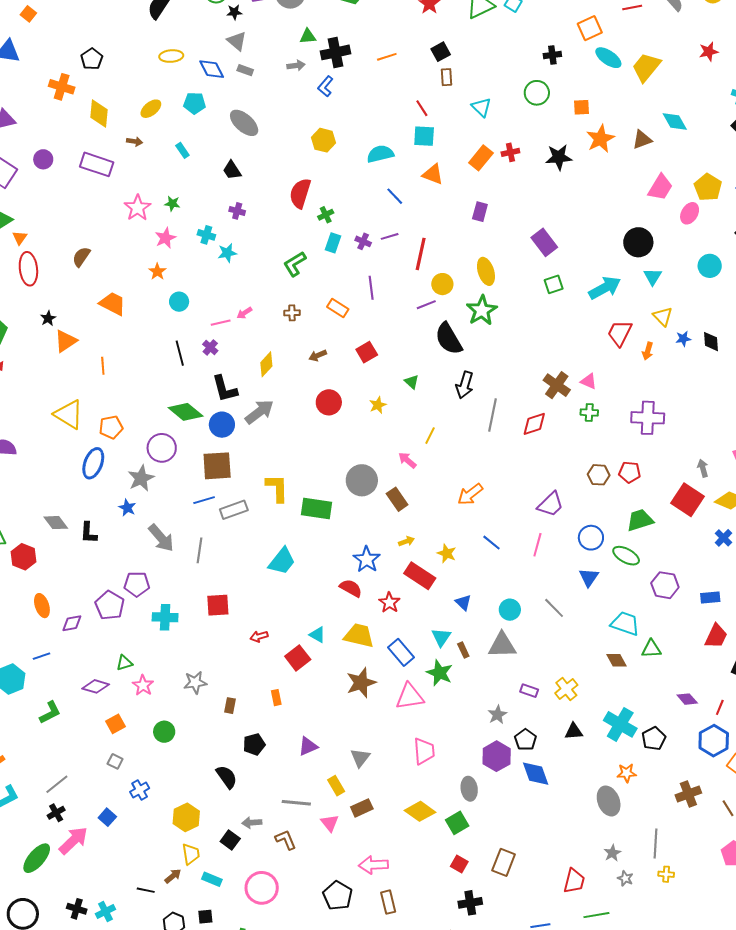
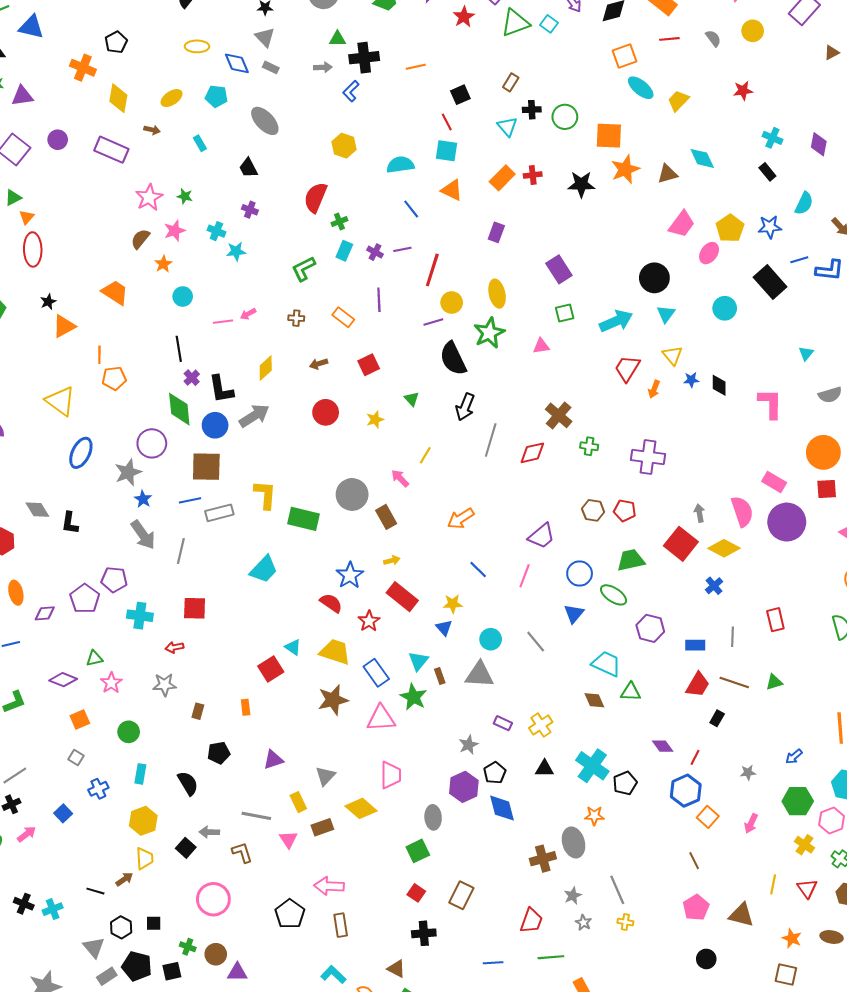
black square: (441, 52) -> (460, 95), moved
black cross: (552, 55) -> (532, 110), moved
yellow trapezoid: (646, 67) -> (678, 101), size x0.7
brown rectangle: (446, 77) -> (511, 82), moved, turned 30
orange square: (582, 107) -> (609, 136), size x1.6
brown semicircle: (81, 257) -> (140, 239), moved
purple cross: (210, 347) -> (192, 378), moved
pink triangle: (589, 381) -> (541, 346), moved, turned -36
green diamond: (186, 412) -> (179, 409), turned 40
orange pentagon: (111, 427) -> (114, 378), moved
blue star: (127, 508) -> (143, 499), moved
yellow star: (447, 553) -> (453, 604), moved, turned -30
red arrow: (259, 636) -> (174, 647), moved
brown cross: (688, 794) -> (543, 859), moved
yellow diamond: (420, 811) -> (361, 808), moved
pink arrow: (73, 840) -> (27, 834), size x0.6
gray line: (655, 843) -> (617, 890), turned -32
cyan rectangle: (212, 879) -> (140, 774), moved, turned 72

